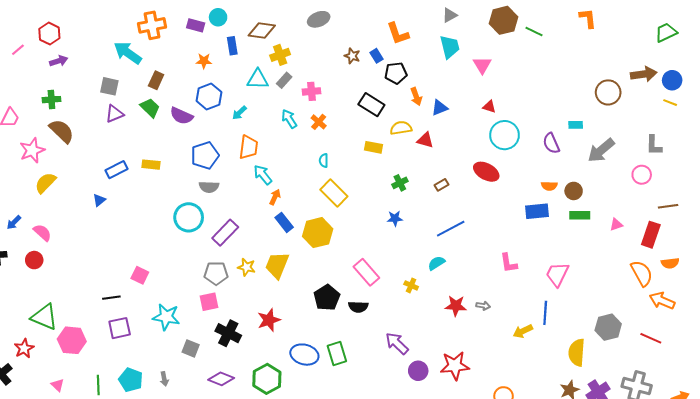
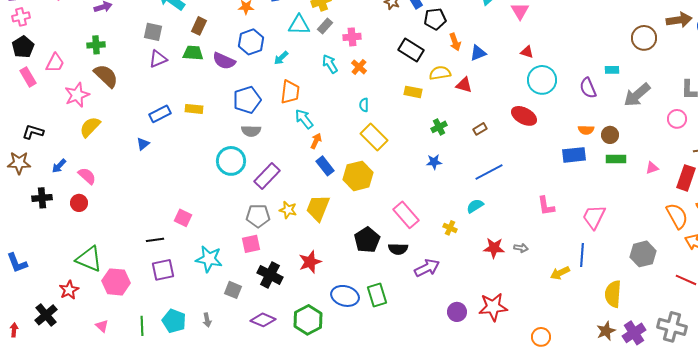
green trapezoid: (150, 108) -> (193, 53), turned -40
gray hexagon: (608, 327) -> (643, 254), moved
purple arrow: (397, 343) -> (427, 268), moved, turned 110

